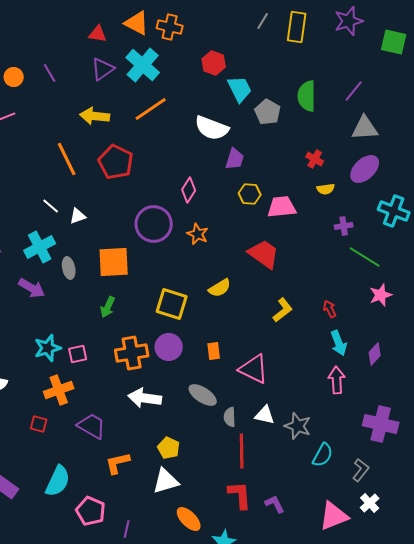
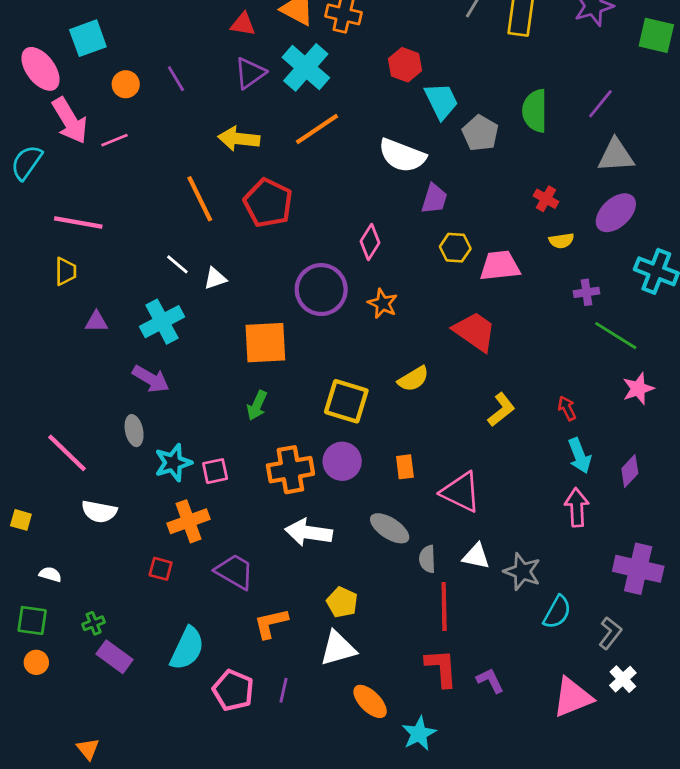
gray ellipse: (69, 268) -> (134, 431), moved
purple line: (127, 529) -> (283, 690), moved

